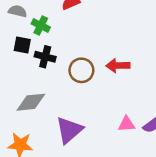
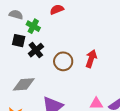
black cross: (45, 57) -> (36, 50), turned 35
red arrow: (118, 66) -> (91, 59), turned 108

